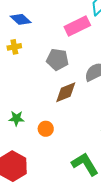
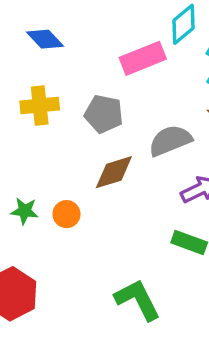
yellow cross: (14, 47) -> (40, 105), moved, size x1.5
orange circle: (46, 129) -> (66, 214), moved

